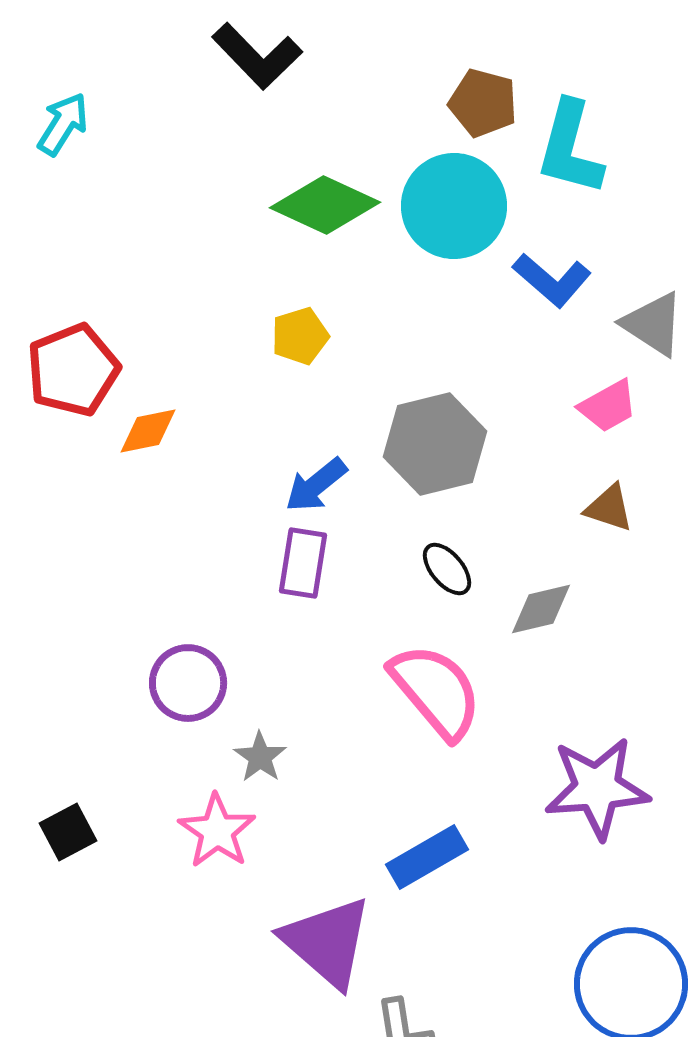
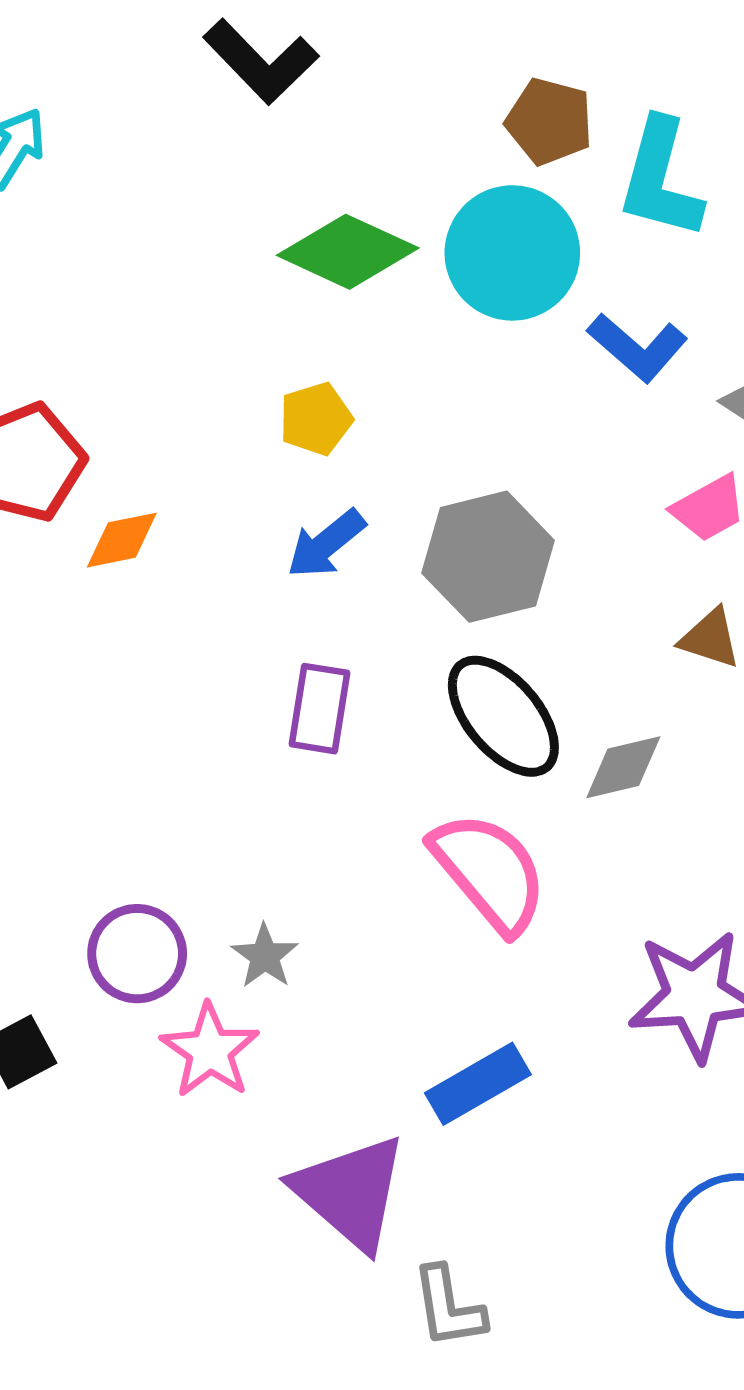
blue arrow: (316, 485) -> (326, 544), moved
black ellipse: (447, 569) -> (503, 716), size x1.8
purple circle: (188, 683) -> (137, 954), moved

